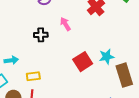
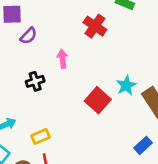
pink arrow: (65, 24) -> (62, 59), turned 40

